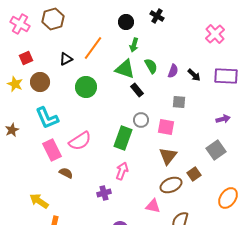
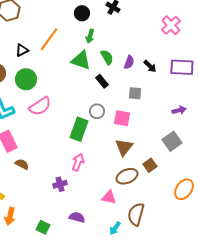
green circle: (86, 87) -> (26, 79), moved
black rectangle: (137, 90) -> (102, 81), moved
pink semicircle: (80, 141) -> (40, 106), moved

